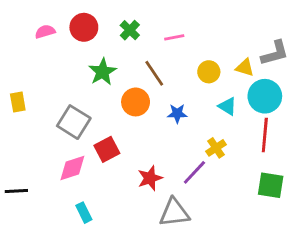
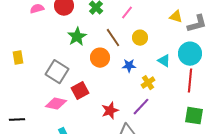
pink line: (174, 37) -> (127, 13), turned -40
yellow triangle: (245, 67) -> (176, 17), moved
yellow circle: (209, 72) -> (140, 38), moved
yellow cross: (216, 148) -> (148, 83), moved
pink diamond: (72, 168) -> (56, 104), turned 30

